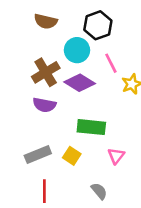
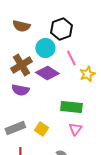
green rectangle: (91, 127) -> (71, 107), moved

